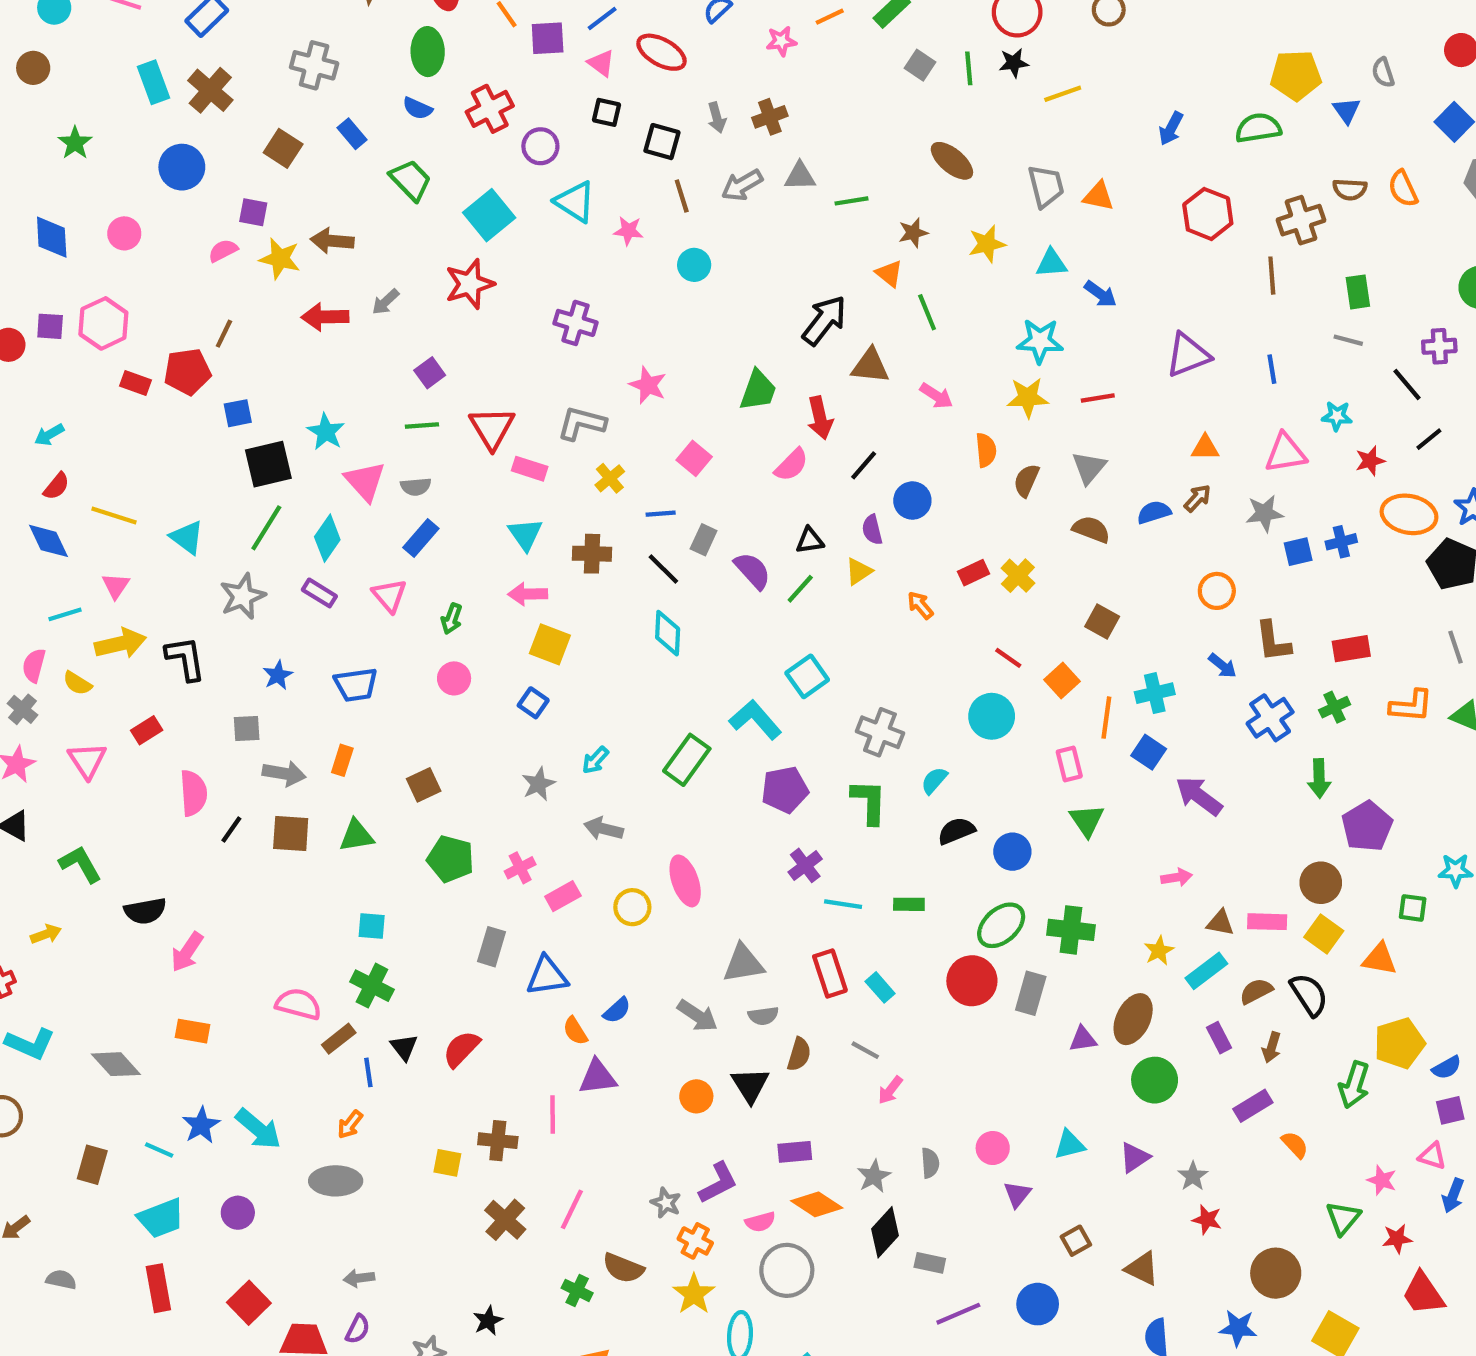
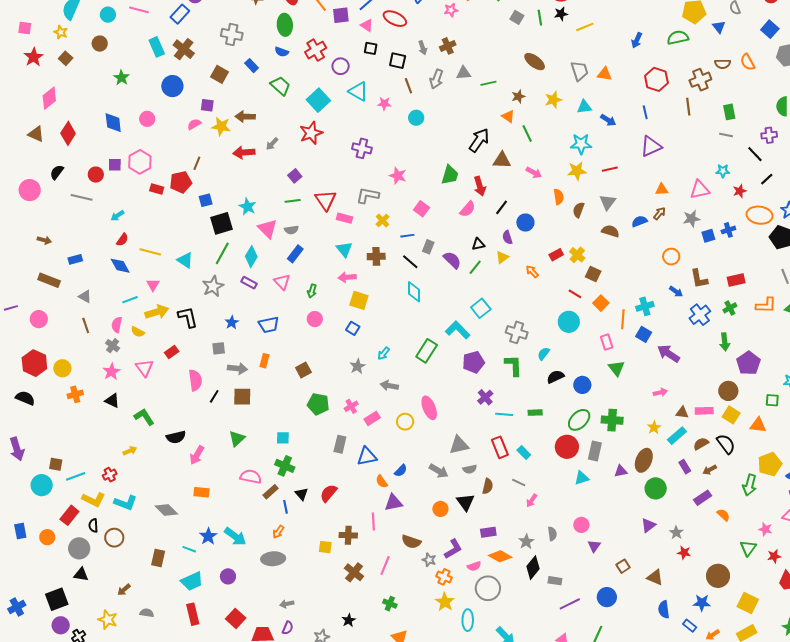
gray arrow: (742, 185) -> (436, 79), turned -36
blue line: (1272, 369) -> (645, 112), moved
brown square: (1102, 622) -> (593, 274), moved
green triangle: (356, 836) -> (237, 438), moved, turned -30
brown arrow: (1272, 1047) -> (710, 470), turned 48
cyan triangle: (1069, 1145) -> (582, 478), moved
brown semicircle: (623, 1268) -> (411, 542), moved

